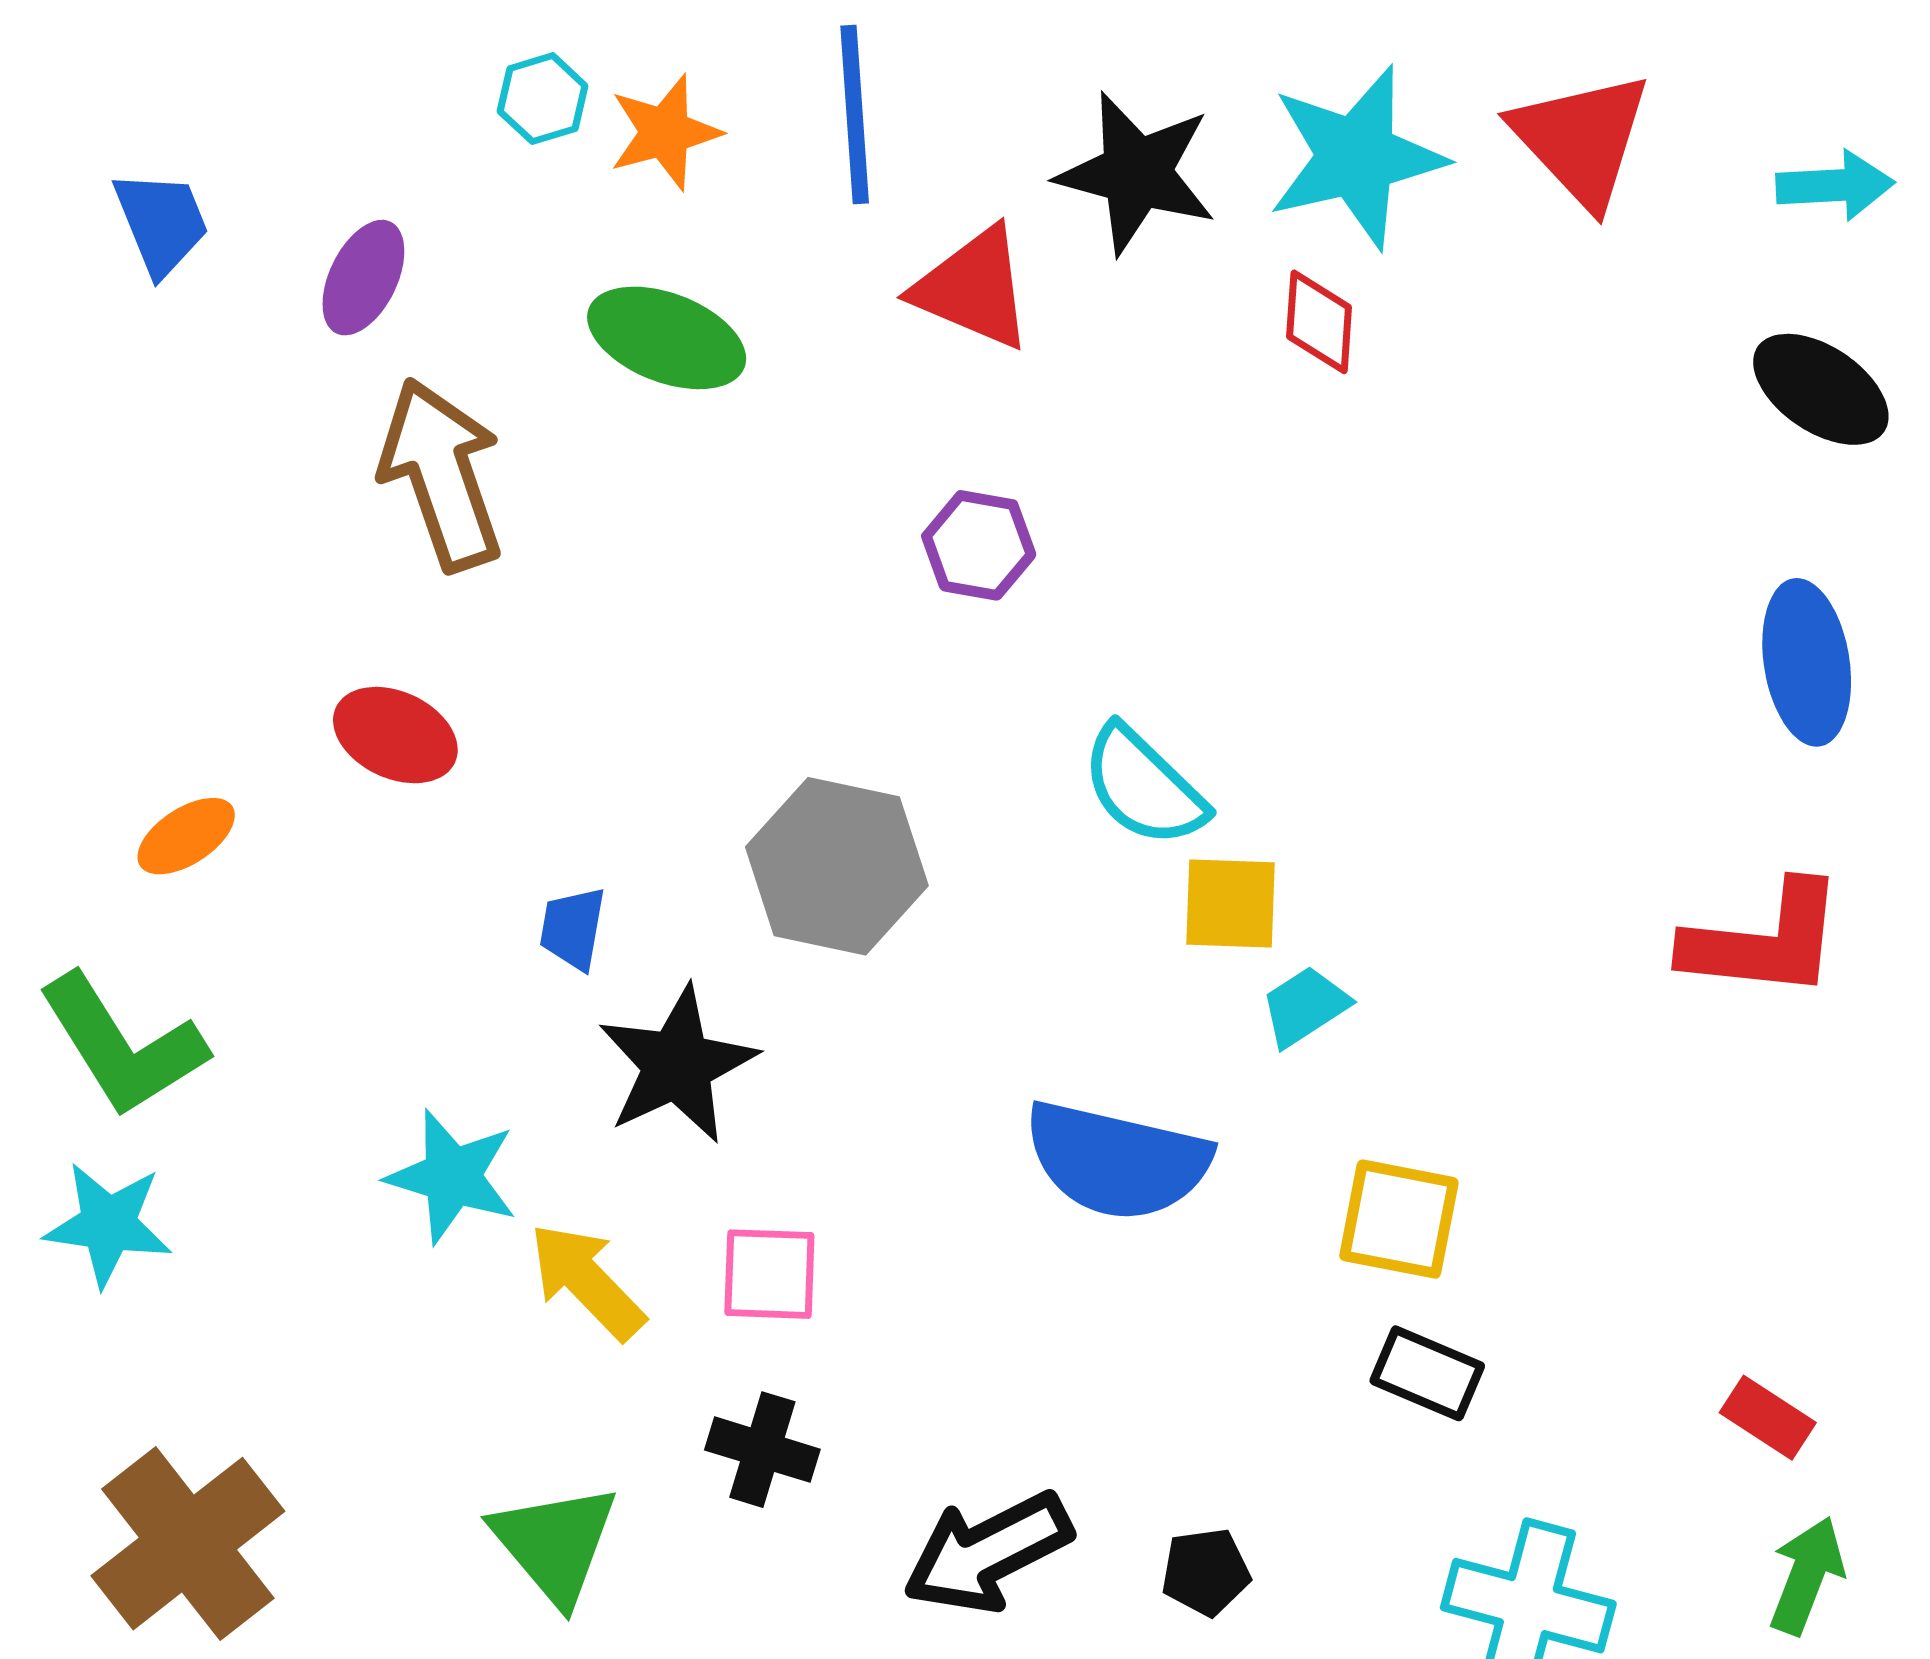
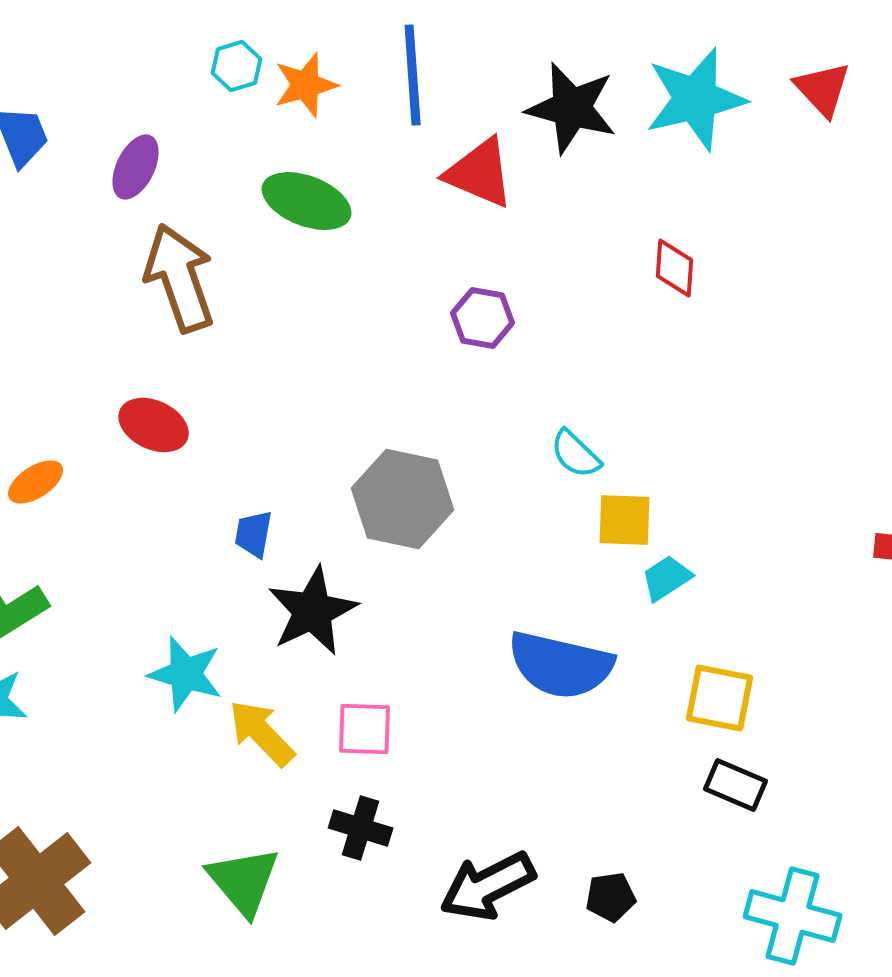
red triangle: (1582, 139) -> (823, 89), size x0.7
red diamond: (1319, 322) -> (675, 268), moved
cyan semicircle: (1144, 786) -> (576, 454), size x0.7

